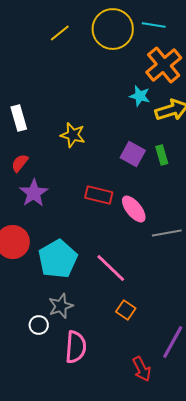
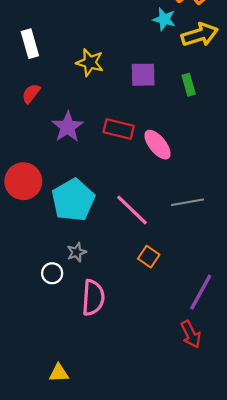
purple square: (133, 154) -> (143, 75), moved, turned -30
purple star: (34, 193) -> (68, 127), moved
gray line: (167, 233) -> (187, 202), moved
gray star: (61, 306) -> (77, 252), size x0.7
red arrow: (142, 369) -> (191, 334), moved

